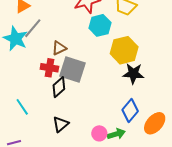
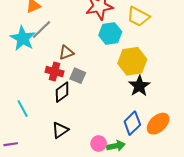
gray square: (72, 70) -> (78, 76), size x0.6
black star: (133, 74) -> (139, 86), turned 30
orange ellipse: (155, 123) -> (158, 124), moved

